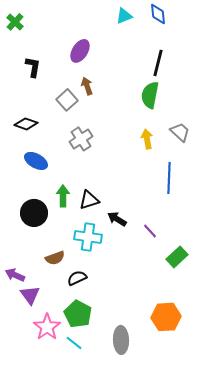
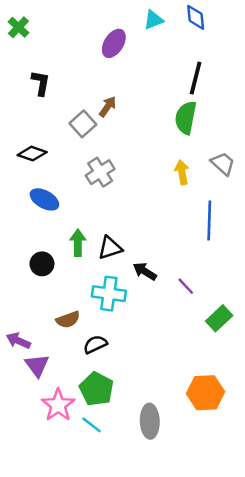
purple ellipse: (80, 51) -> (114, 43), moved
brown arrow: (87, 86) -> (108, 107), turned 54
black circle: (34, 213) -> (42, 264), size x0.7

